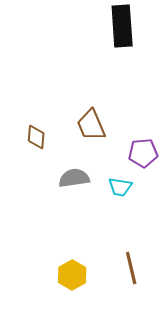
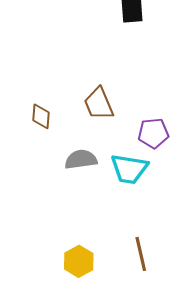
cyan trapezoid: (120, 187) -> (129, 169), size x1.5

